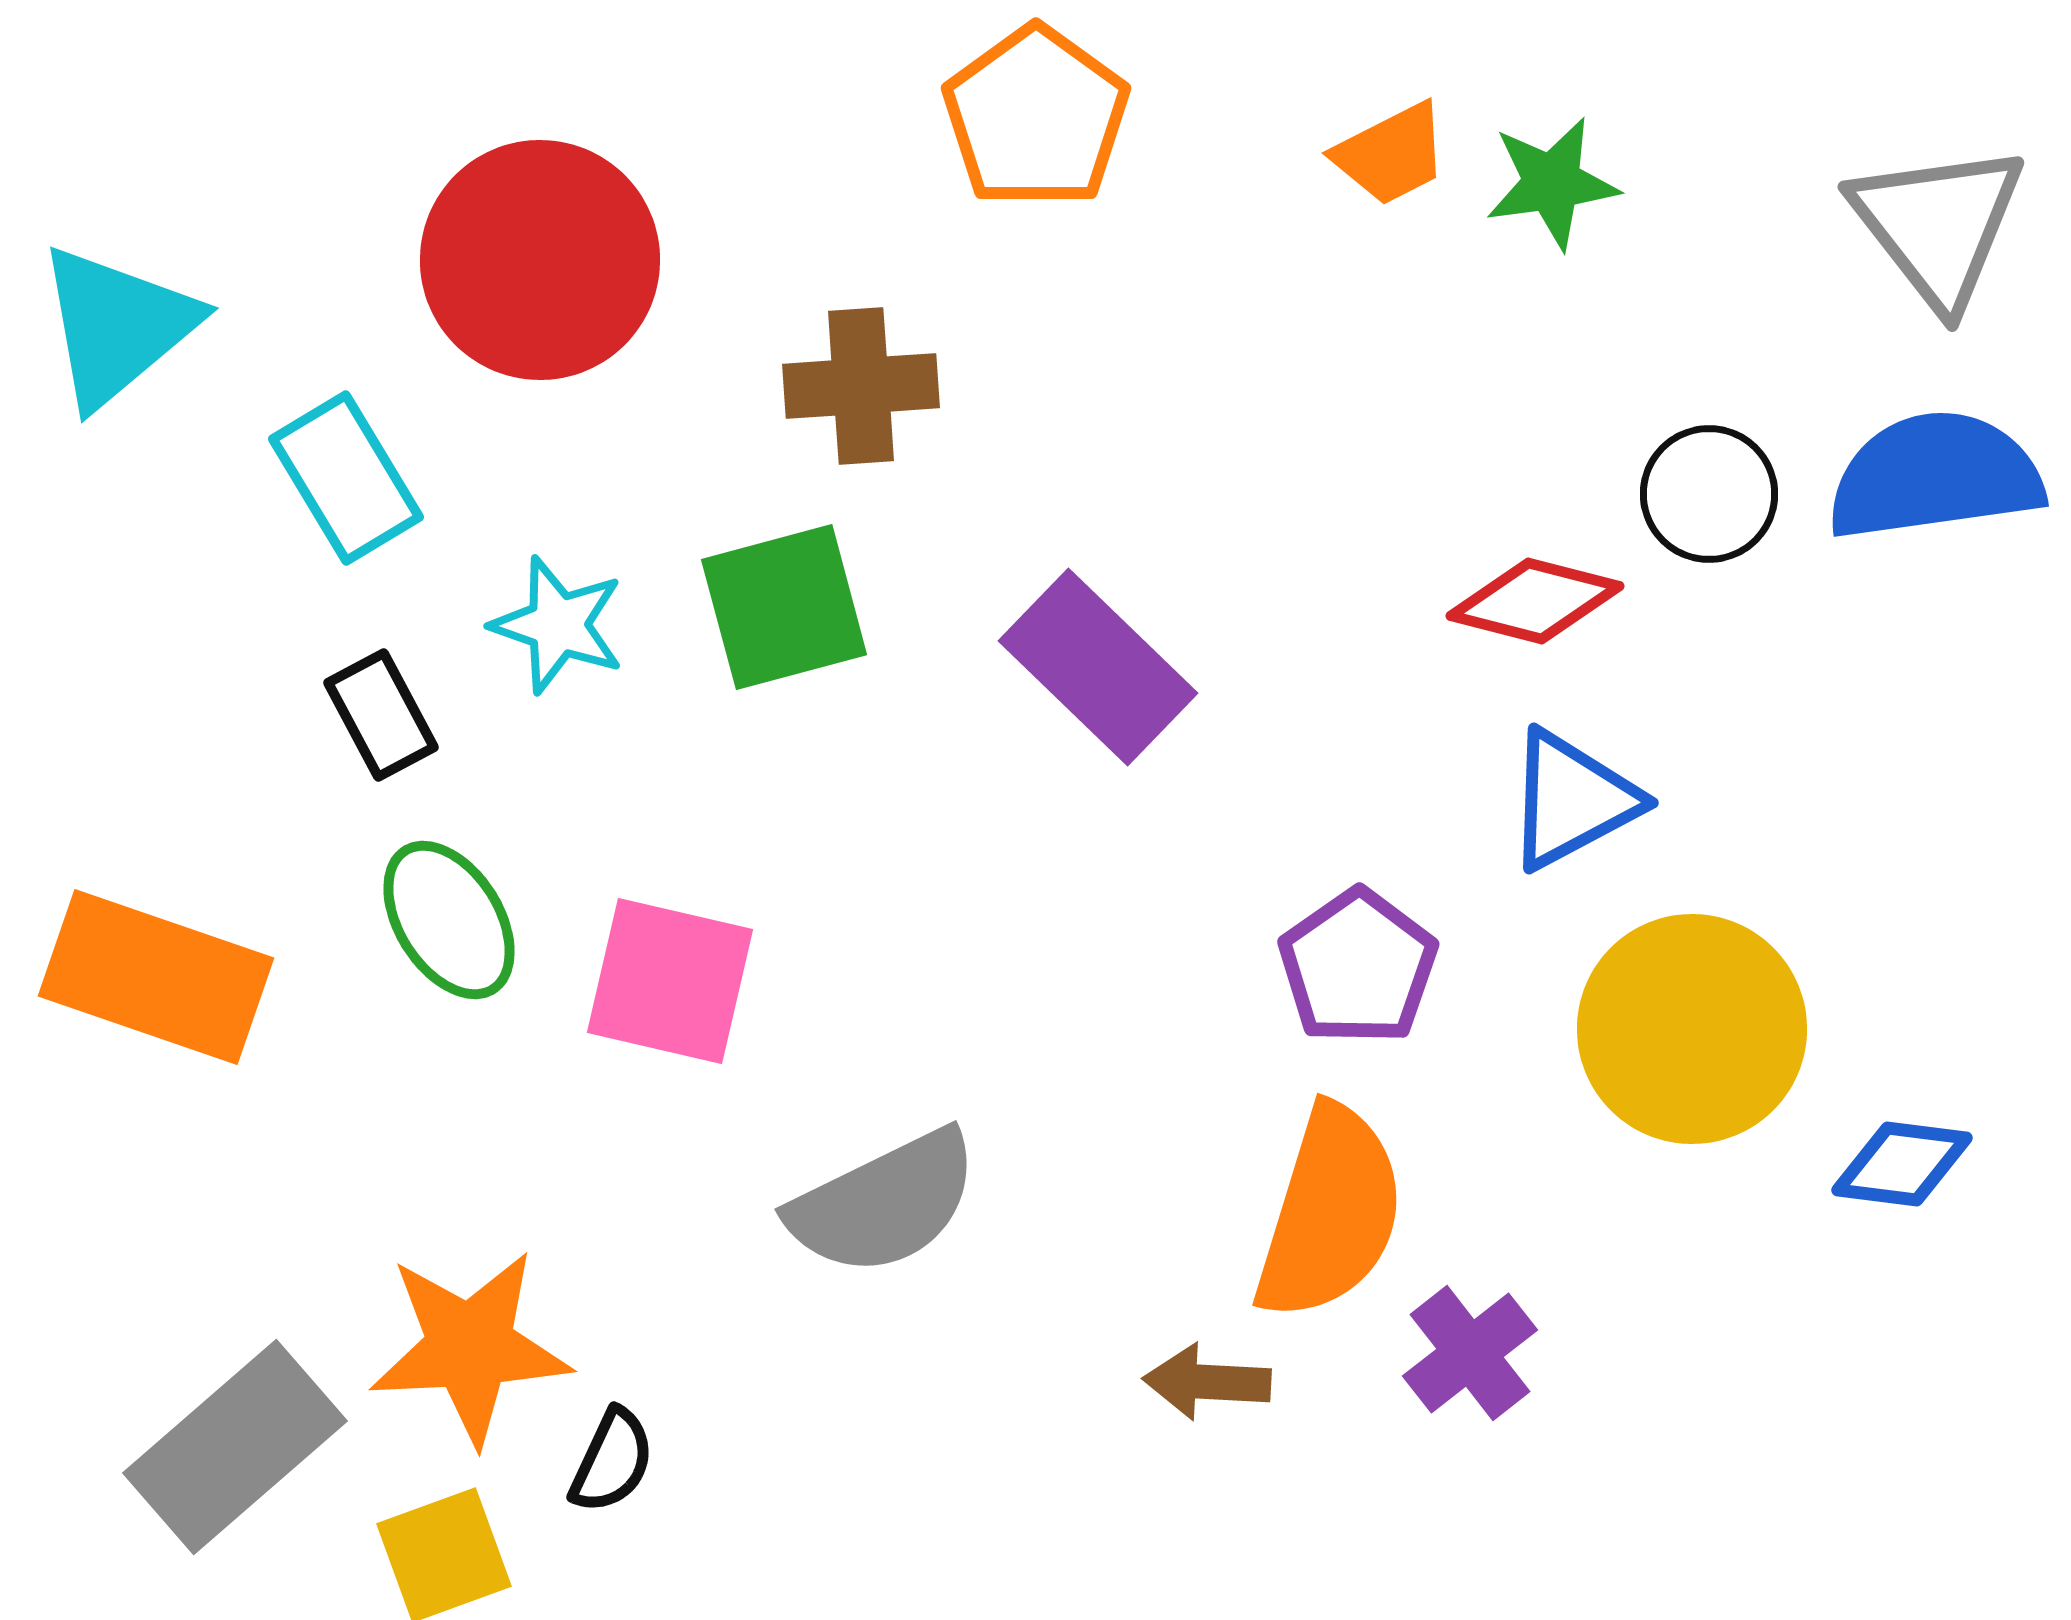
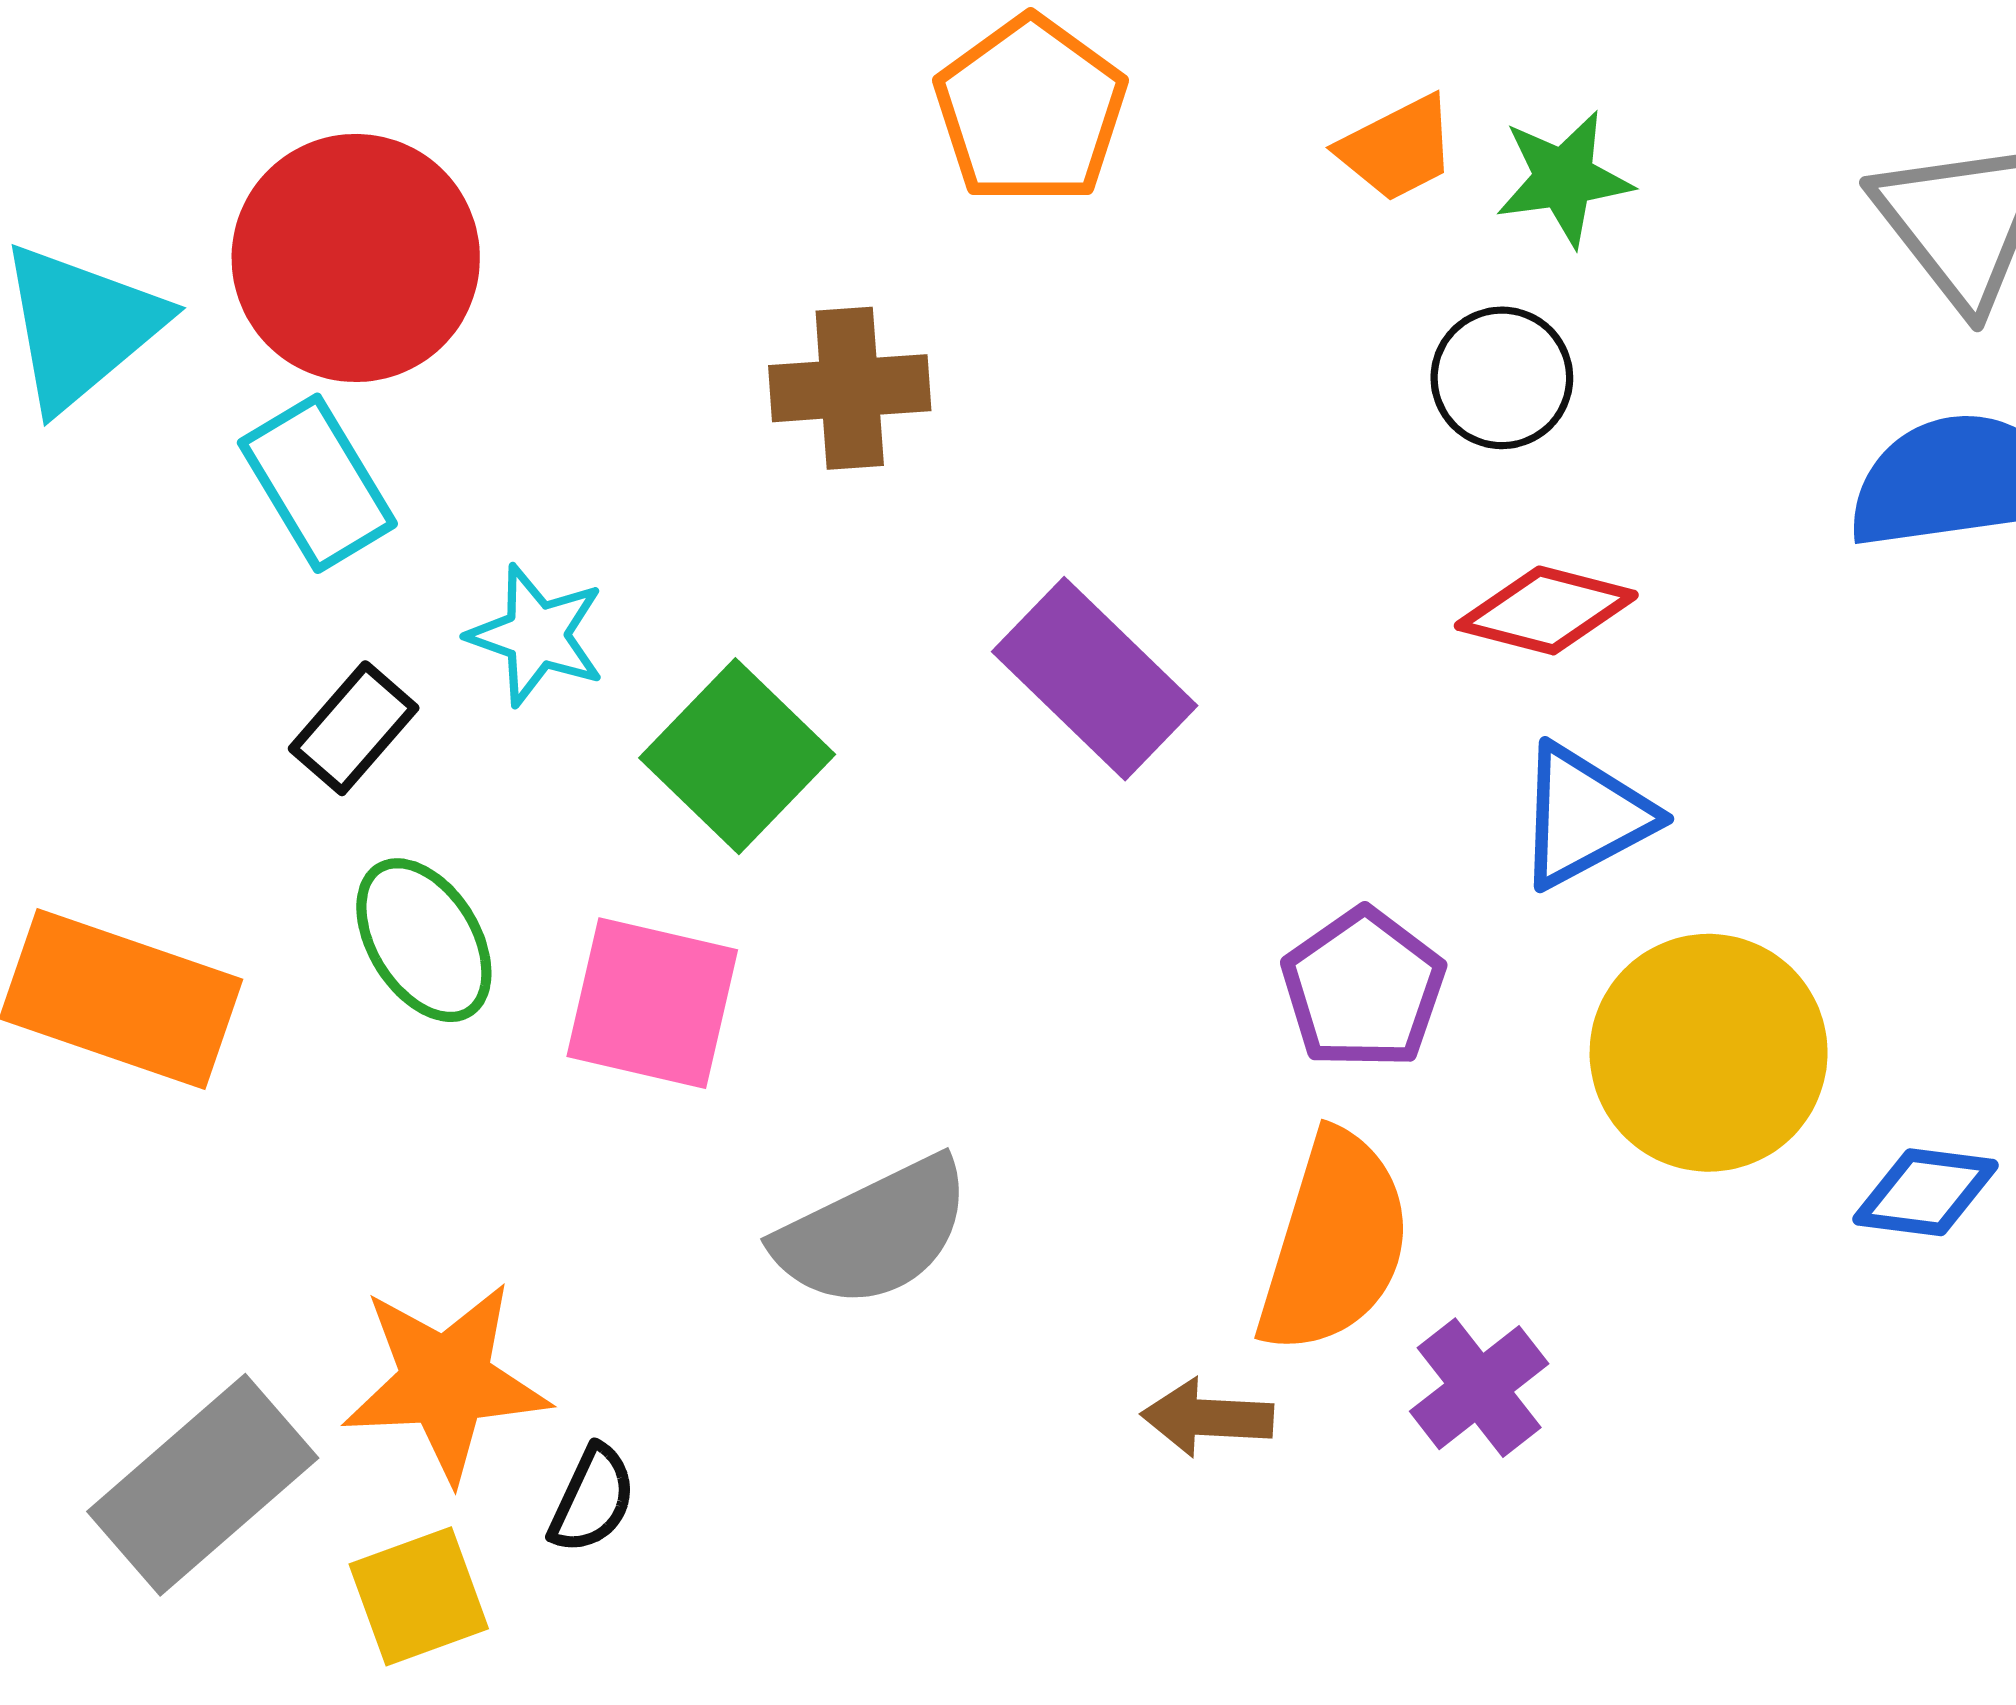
red circle: (540, 260) -> (356, 258), moved
black circle: (1709, 494) -> (1502, 378), moved
green square: (784, 607) -> (737, 756), moved, turned -31
black rectangle: (381, 715) -> (354, 728), turned 69

